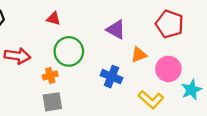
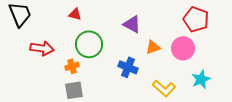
red pentagon: (169, 24) -> (196, 19), moved
pink circle: (168, 69) -> (183, 48), moved

